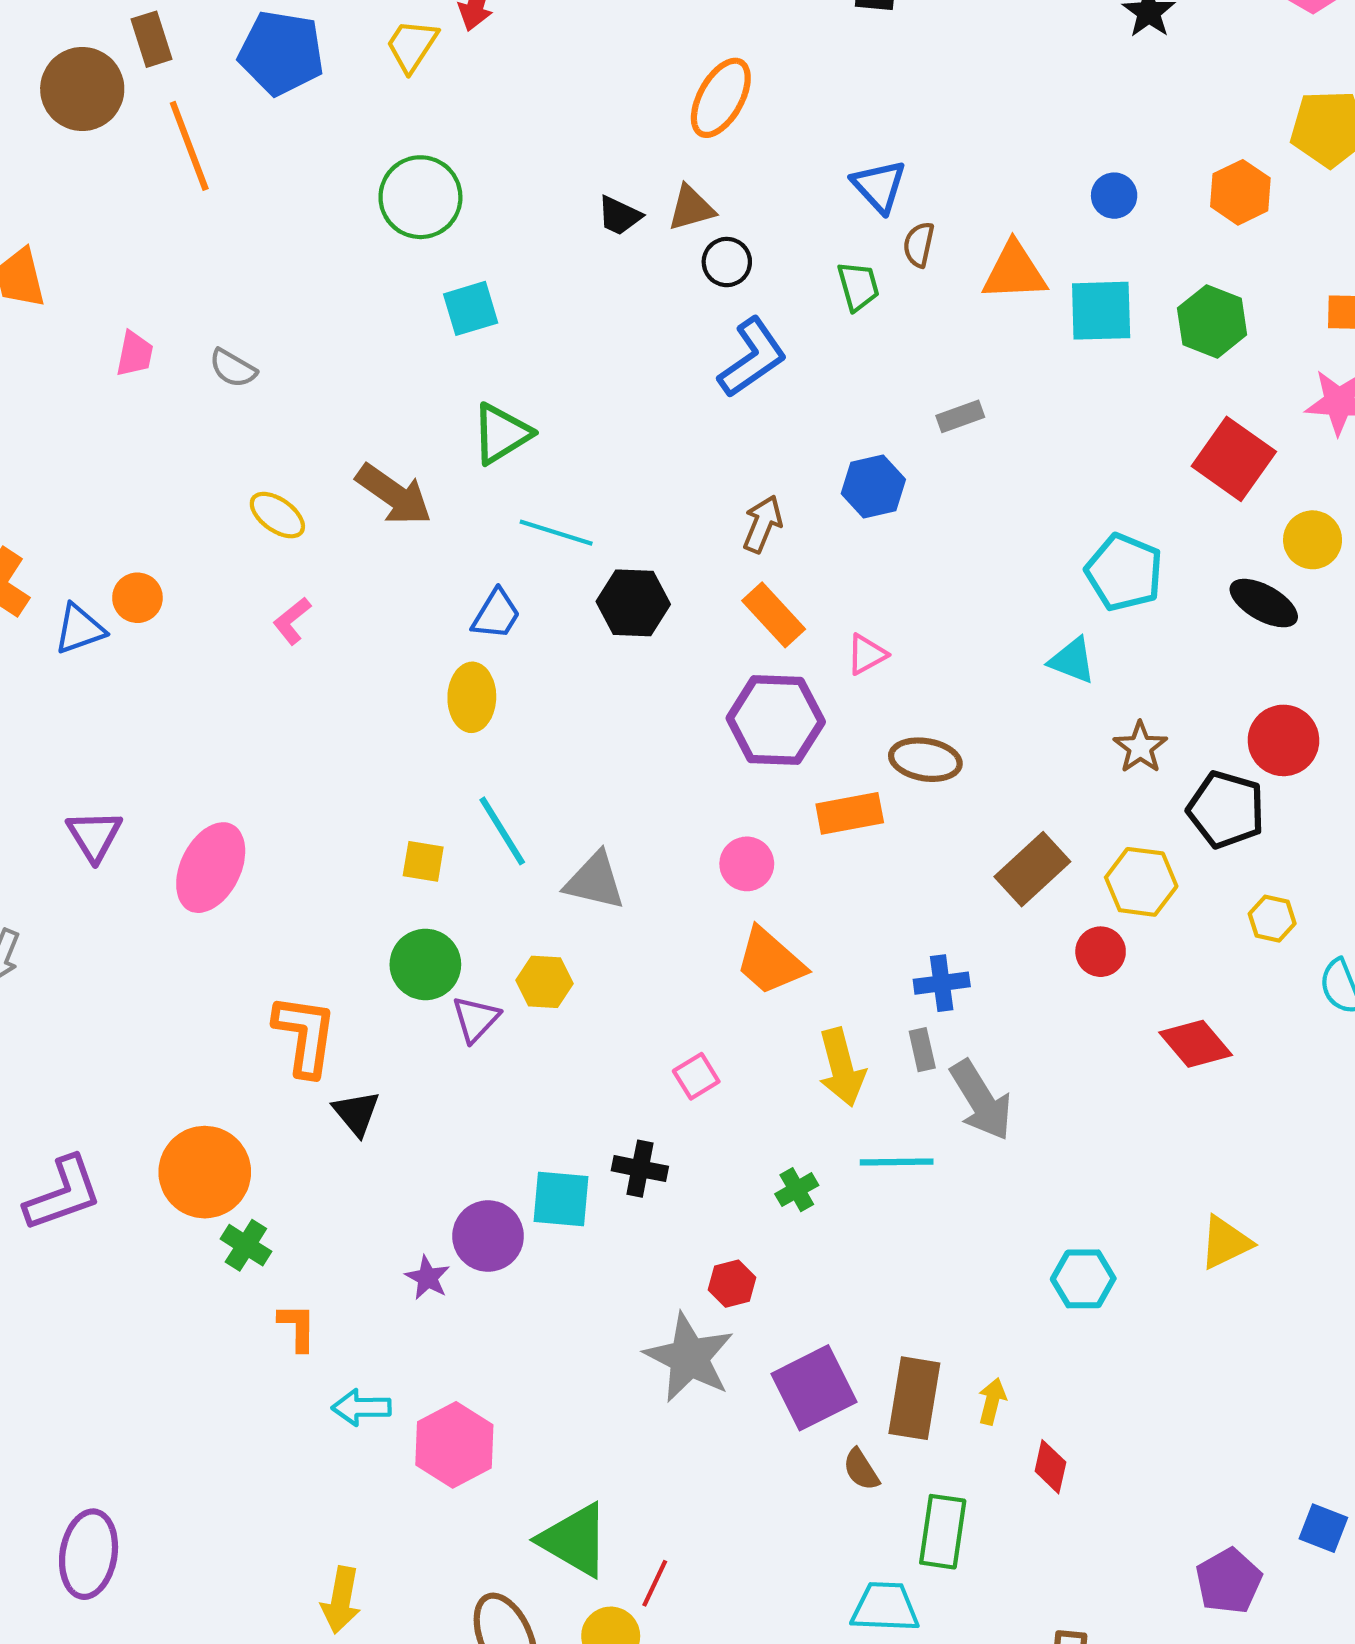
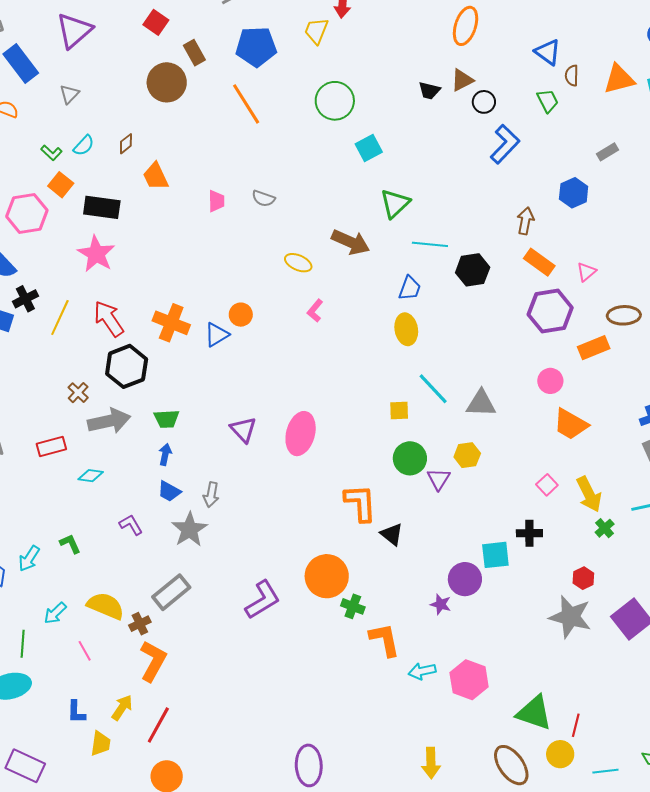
orange line: (189, 146) -> (246, 104), moved
yellow arrow: (842, 1067) -> (589, 494), moved
orange L-shape: (297, 1327) -> (385, 640), size x1.5

